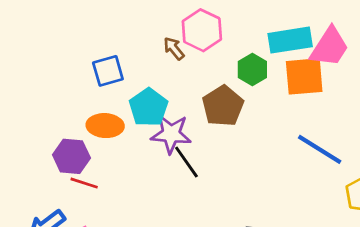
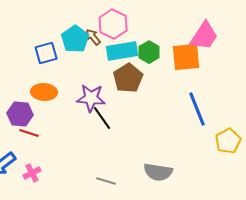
cyan rectangle: (290, 40) -> (122, 51), moved
cyan pentagon: (149, 107) -> (75, 39), moved
blue line: (320, 149) -> (197, 109), turned 36

